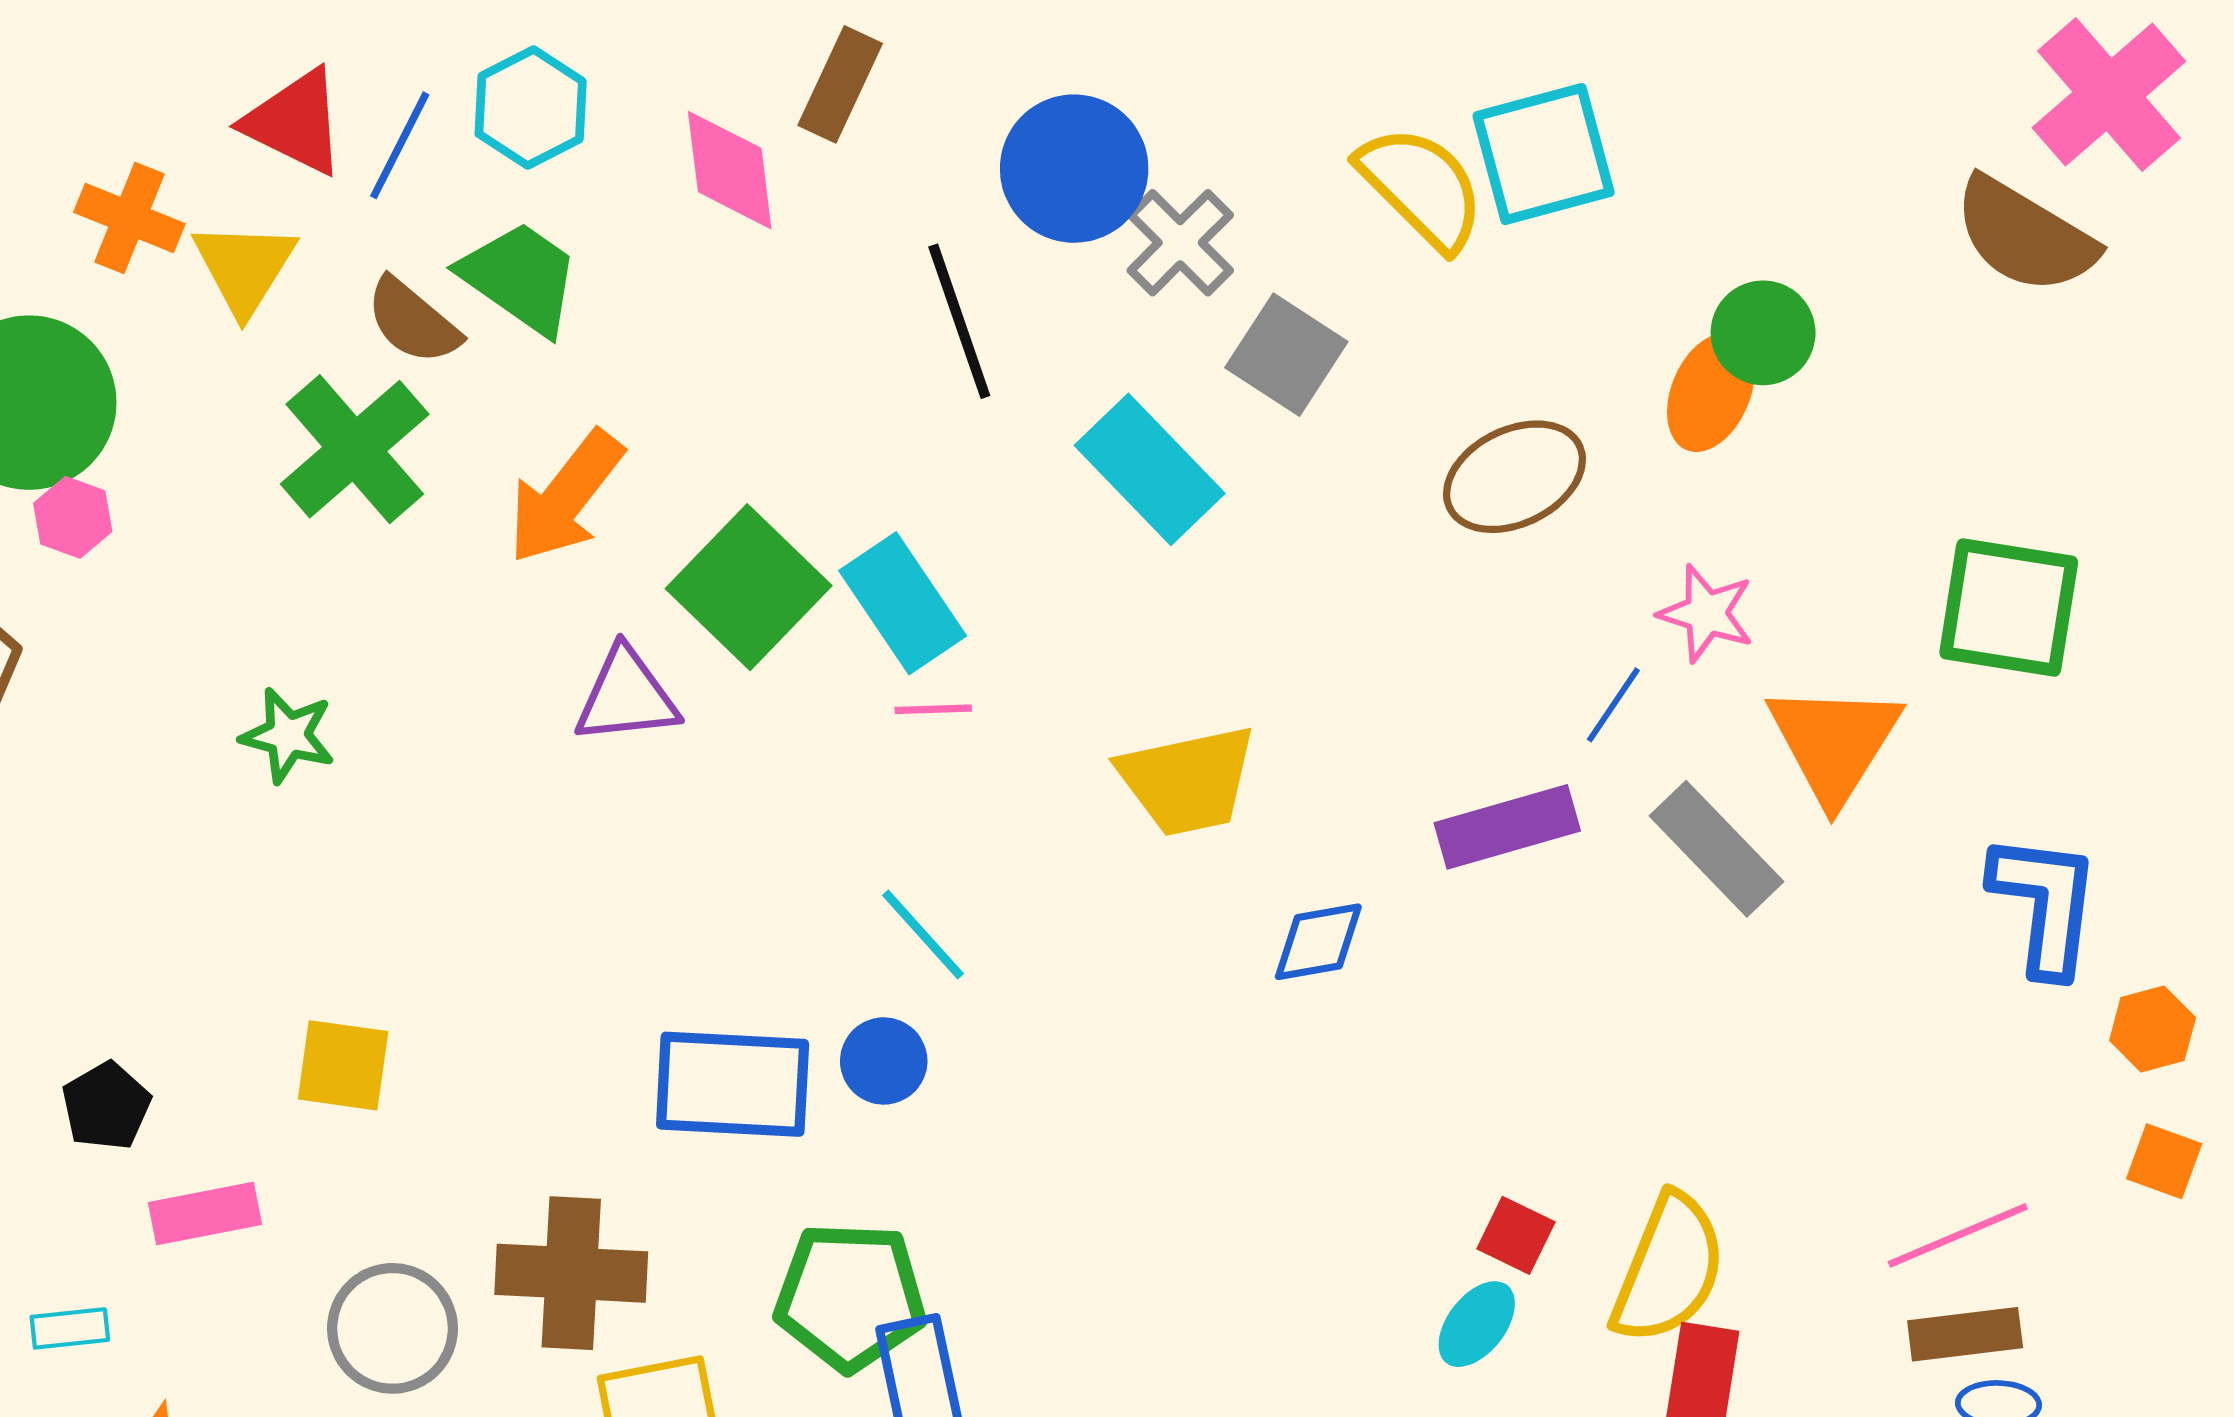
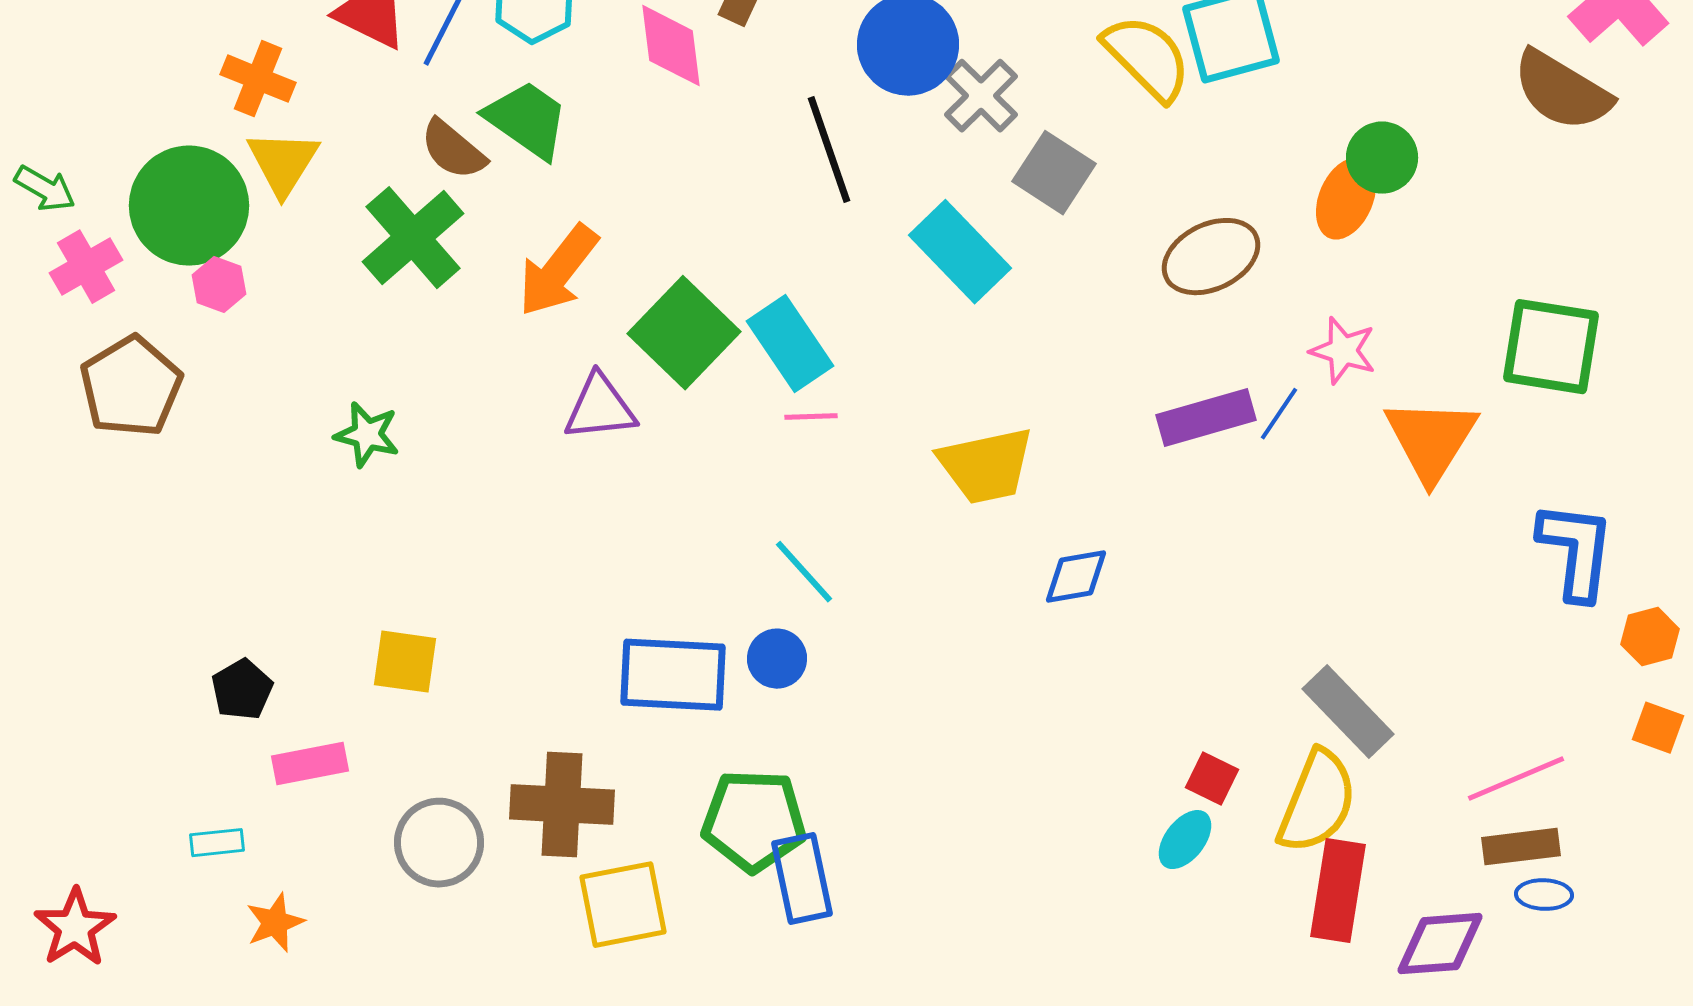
yellow triangle: (244, 267) -> (283, 163), moved
purple rectangle: (1507, 827) -> (1206, 418), moved
gray rectangle: (1717, 849) -> (1348, 712), moved

